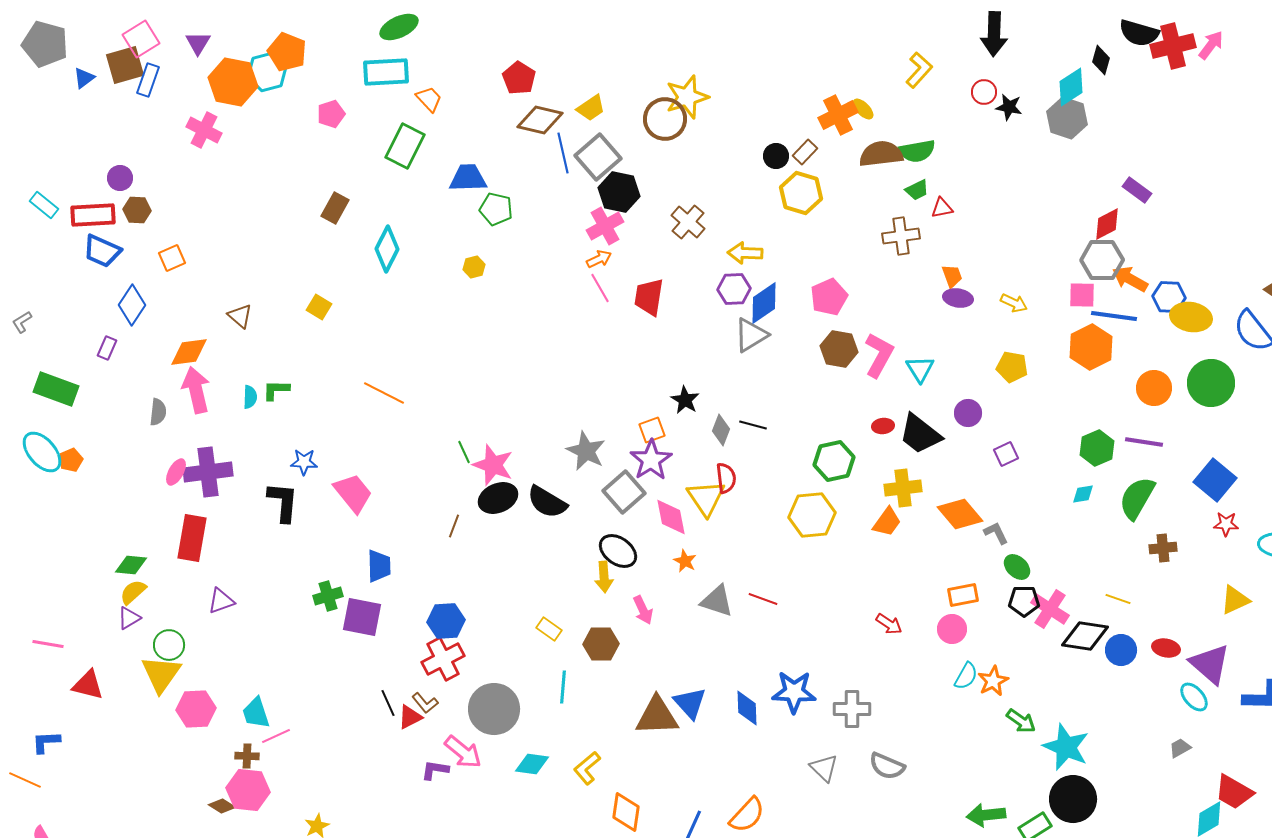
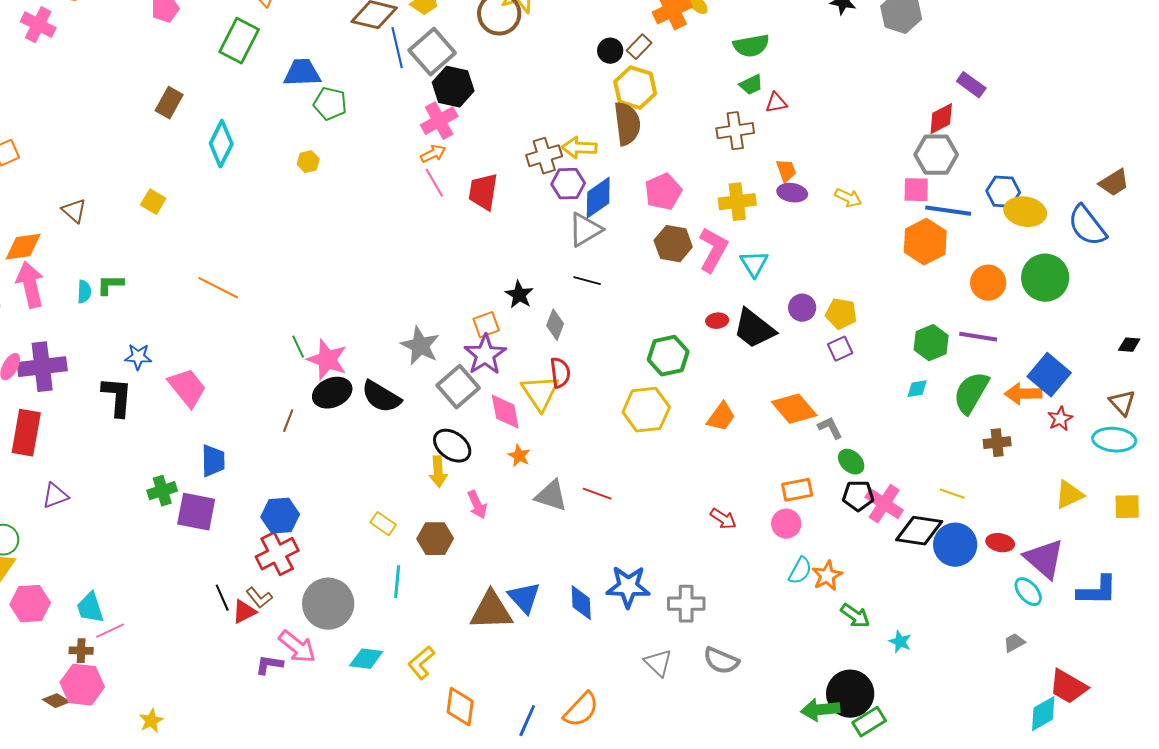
brown semicircle: (881, 154) -> (627, 124), moved, turned 90
brown cross: (688, 222) -> (544, 156), moved, turned 32
orange arrow: (1130, 279) -> (1023, 394), moved, turned -30
yellow pentagon: (1012, 367) -> (841, 314), moved
black line: (753, 425) -> (587, 281), moved
yellow cross: (903, 488) -> (737, 202), moved
red star: (1226, 524) -> (1060, 419), turned -30
blue circle: (1121, 650) -> (955, 545), size x1.4
cyan star: (1066, 747) -> (900, 642), size x0.5
black circle: (1073, 799) -> (850, 694), moved

